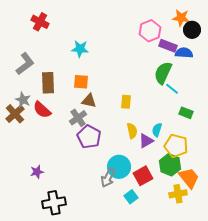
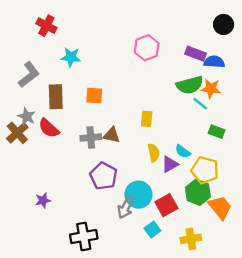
orange star: (181, 18) -> (211, 89), moved
black circle: (192, 30) -> (224, 24), moved
pink hexagon: (150, 31) -> (147, 48), moved
cyan star: (80, 49) -> (71, 57), moved
green semicircle: (163, 73) -> (190, 85), turned -130
brown triangle: (89, 101) -> (112, 135), moved
gray cross: (78, 118) -> (91, 137), turned 30
cyan semicircle: (157, 130) -> (183, 151), turned -72
purple pentagon: (89, 137) -> (104, 176), moved
yellow cross: (178, 194) -> (191, 239), moved
black cross: (54, 203) -> (84, 237), moved

